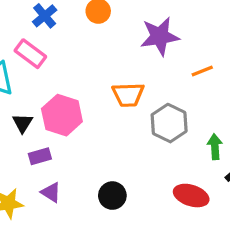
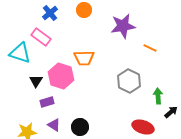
orange line: (202, 71) -> (150, 48), turned 48
orange trapezoid: (128, 95) -> (84, 58), moved
black circle: (112, 196) -> (80, 127), moved

